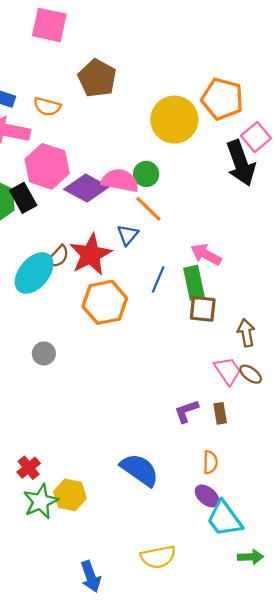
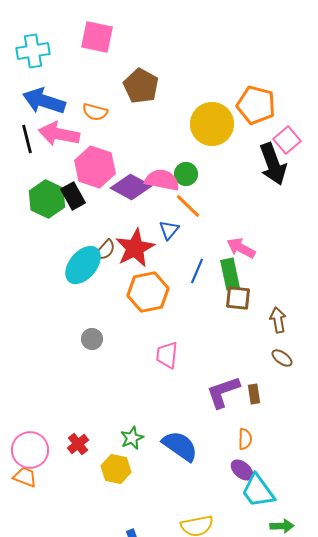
pink trapezoid: (228, 371) -> (167, 355), moved, turned -140
purple L-shape: (186, 411) -> (223, 392), size x1.5
green star: (41, 501) -> (132, 438), moved, size x0.7

